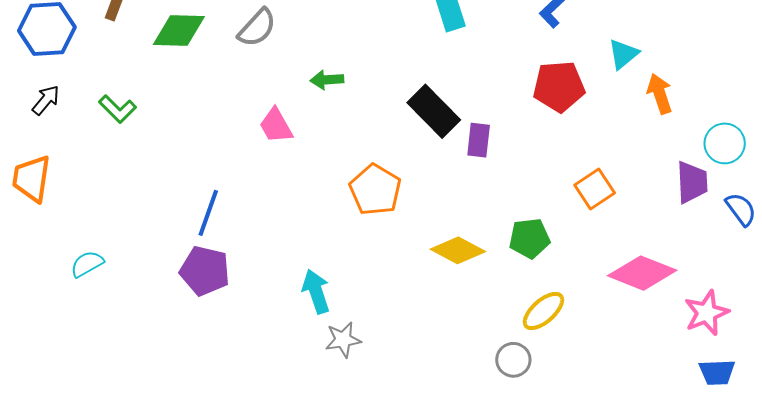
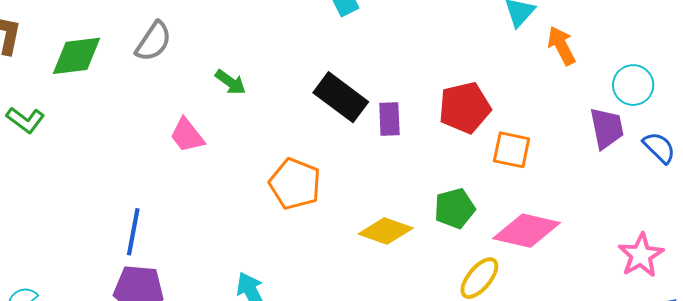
green arrow: (327, 80) -> (230, 82), turned -132
red pentagon: (559, 86) -> (465, 108), moved
green L-shape: (118, 109) -> (25, 120), moved
orange square: (595, 189) -> (512, 150), turned -36
pink diamond: (642, 273) -> (526, 231), moved

